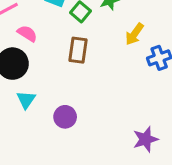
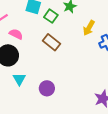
brown rectangle: (78, 50) -> (52, 42), turned -54

